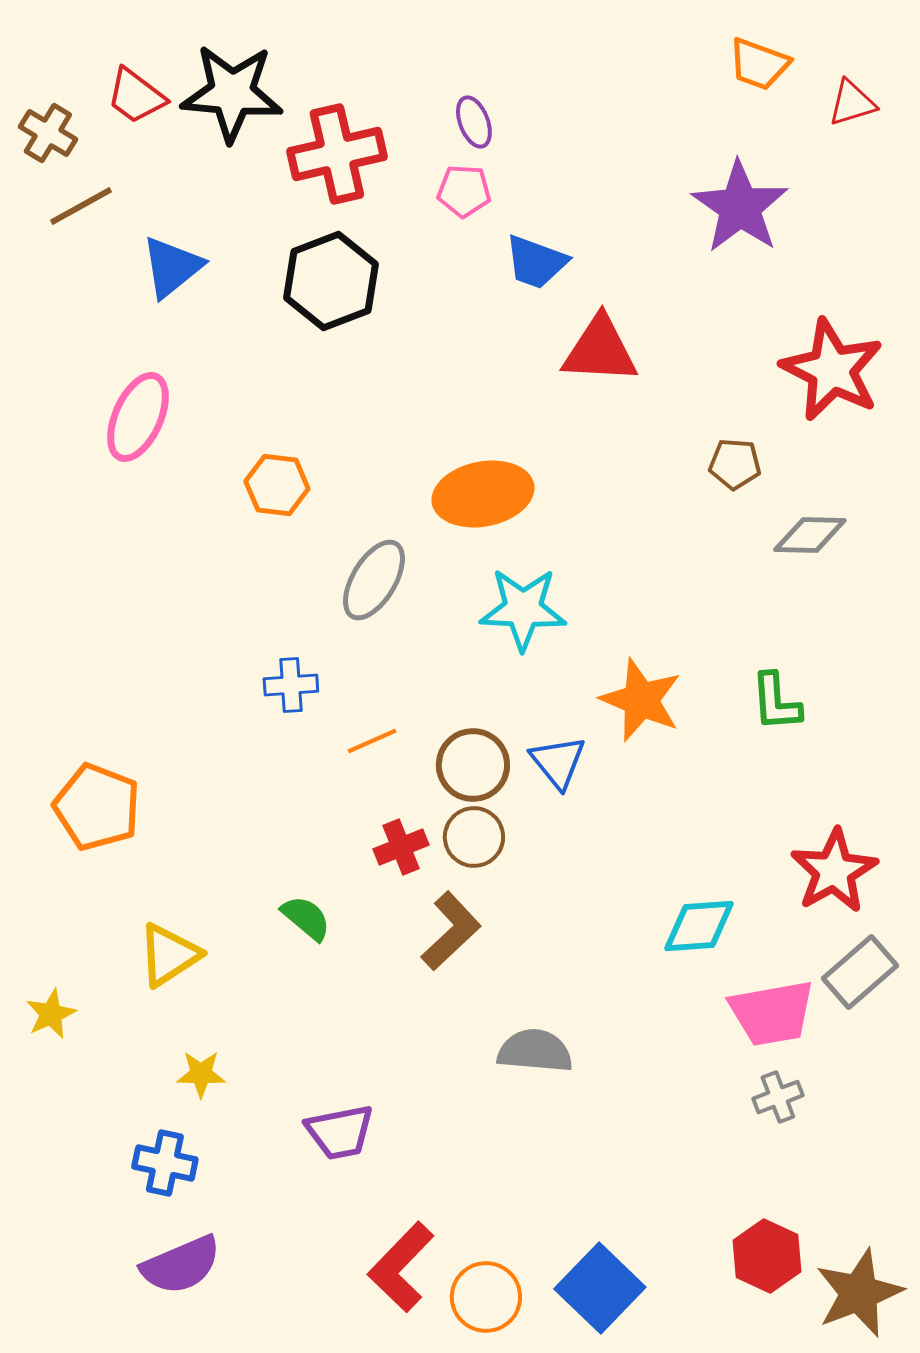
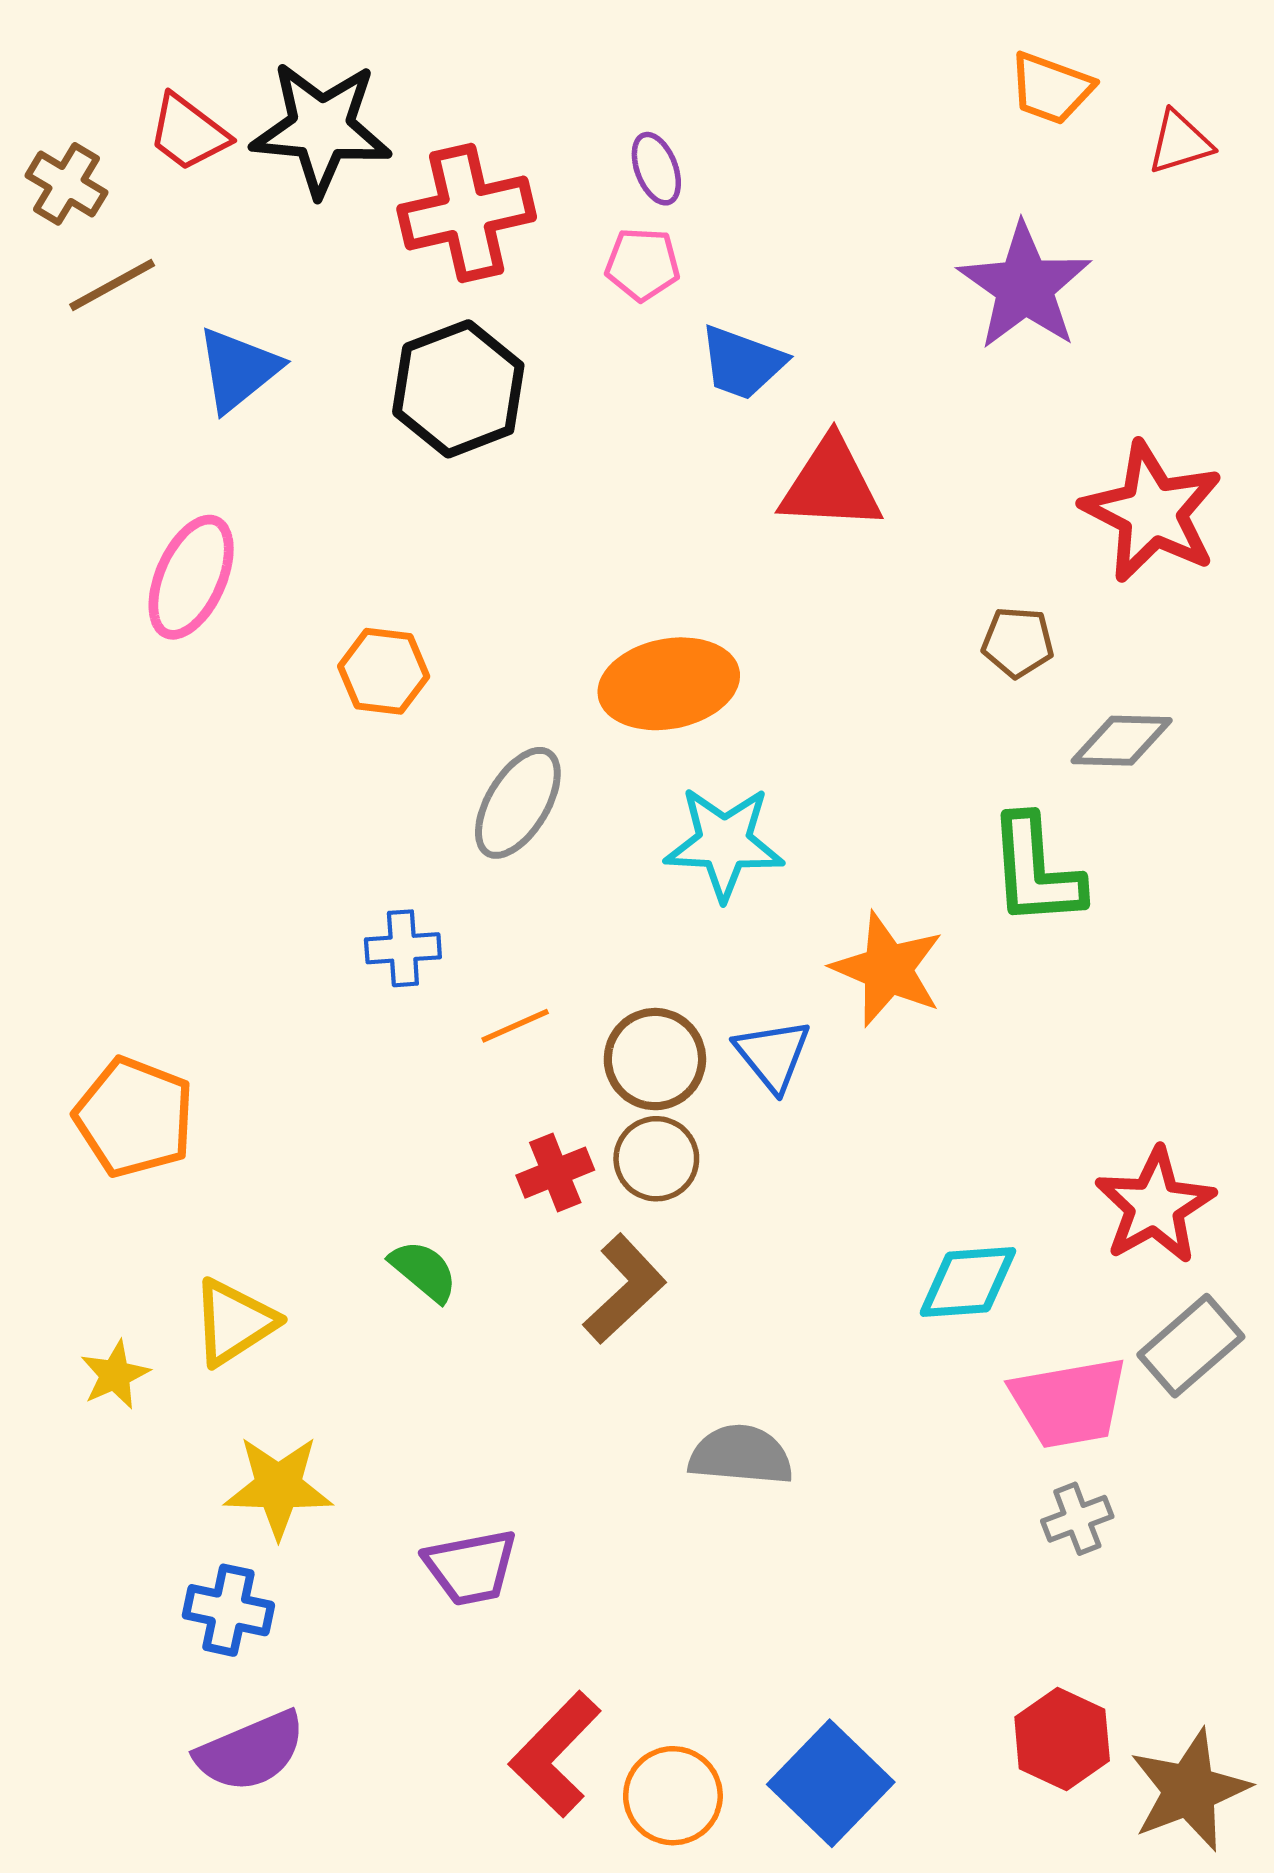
green L-shape: (776, 702) -> (1036, 871), moved, size x1.4
yellow star: (51, 1014) -> (115, 1375), moved
yellow star: (201, 1074) -> (278, 1487), size x1.6

